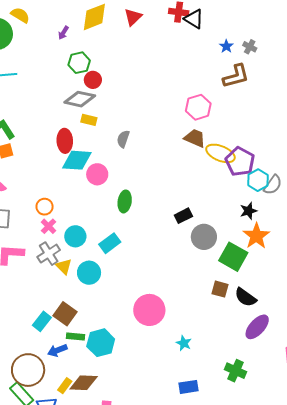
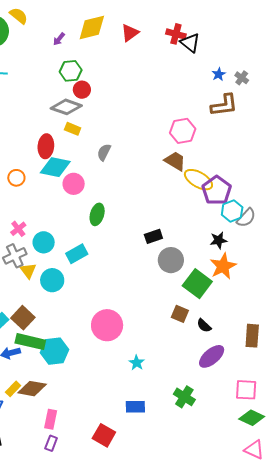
orange circle: (45, 207) -> (16, 178), moved
black semicircle: (246, 297) -> (204, 326), size x0.7
green rectangle: (75, 336) -> (30, 342), size x1.6

